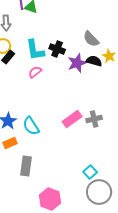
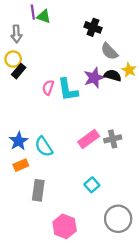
black cross: (57, 49) -> (93, 27), moved
cyan L-shape: (35, 50) -> (68, 90), moved
pink semicircle: (35, 72) -> (48, 88), turned -32
cyan square: (90, 172) -> (92, 185), moved

